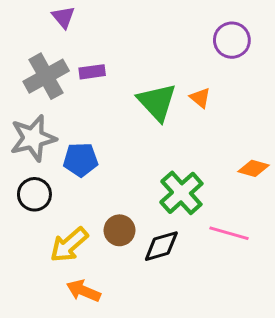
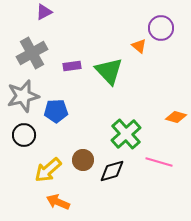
purple triangle: (63, 17) -> (44, 12), turned 42
purple rectangle: (92, 72) -> (72, 66), moved
orange triangle: (200, 98) -> (139, 46), moved

